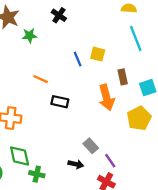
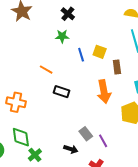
green star: (30, 36) -> (62, 36), moved
brown rectangle: (123, 77) -> (117, 67), moved
purple line: (110, 161) -> (103, 141), moved
green cross: (37, 174) -> (35, 155), turned 32

